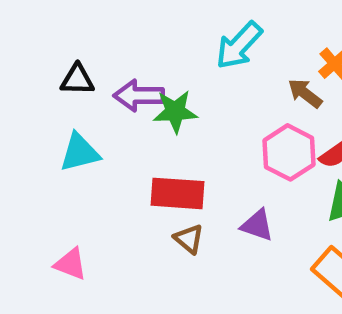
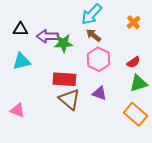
brown arrow: (305, 93) -> (93, 35), moved
pink hexagon: (289, 152) -> (98, 59), moved
brown triangle: (189, 239) -> (69, 99), size x1.6

